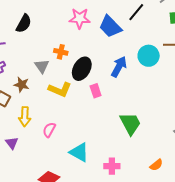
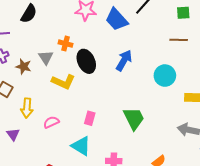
cyan circle: (149, 56) -> (165, 76), moved
black ellipse: (82, 69) -> (86, 61), turned -55
brown star: (22, 85) -> (23, 67), moved
pink rectangle: (96, 91) -> (90, 118), moved, turned 32
pink semicircle: (49, 130) -> (51, 122), turned 35

